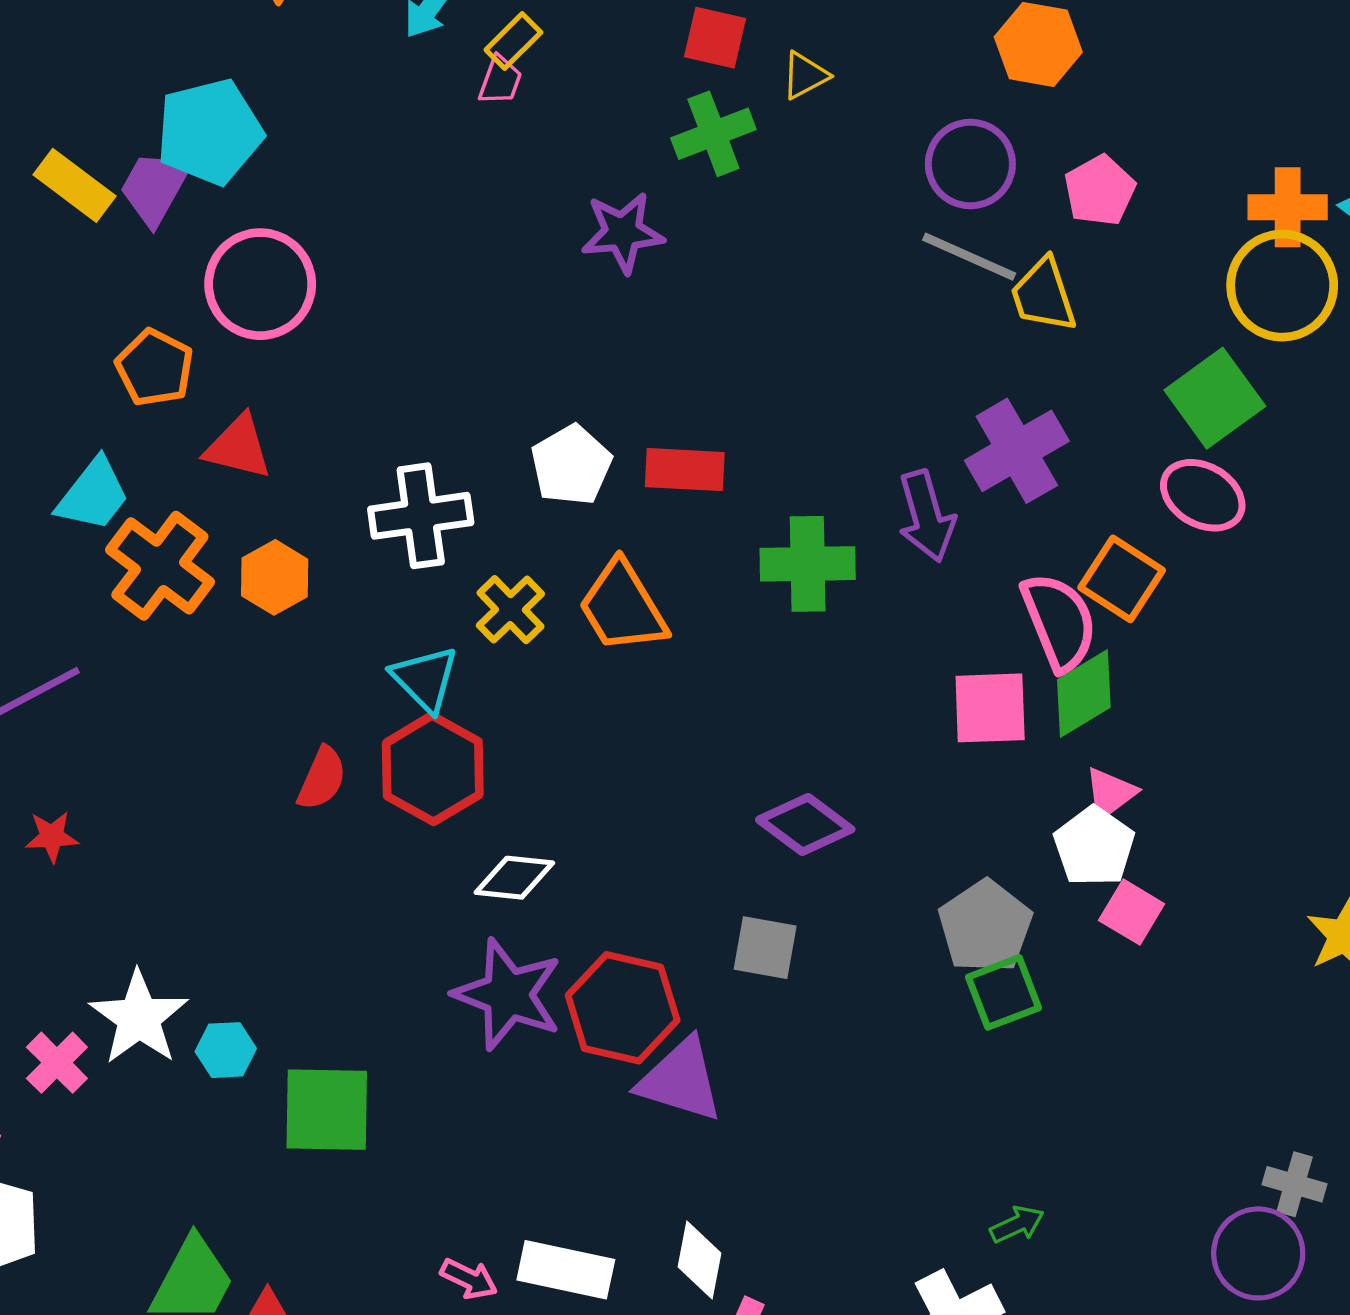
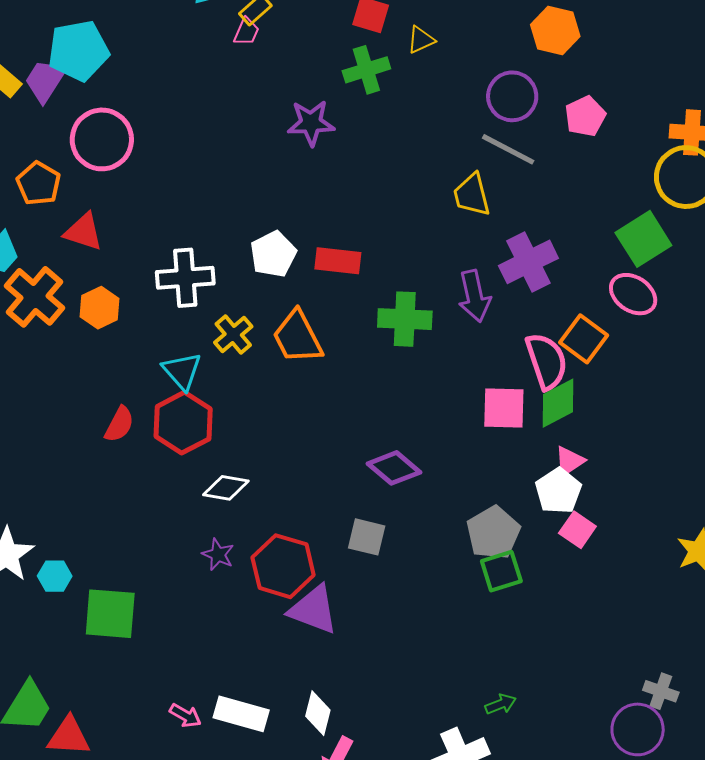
yellow trapezoid: (1043, 295) -> (472, 195), moved
purple star: (508, 994) -> (218, 554), size x0.5

